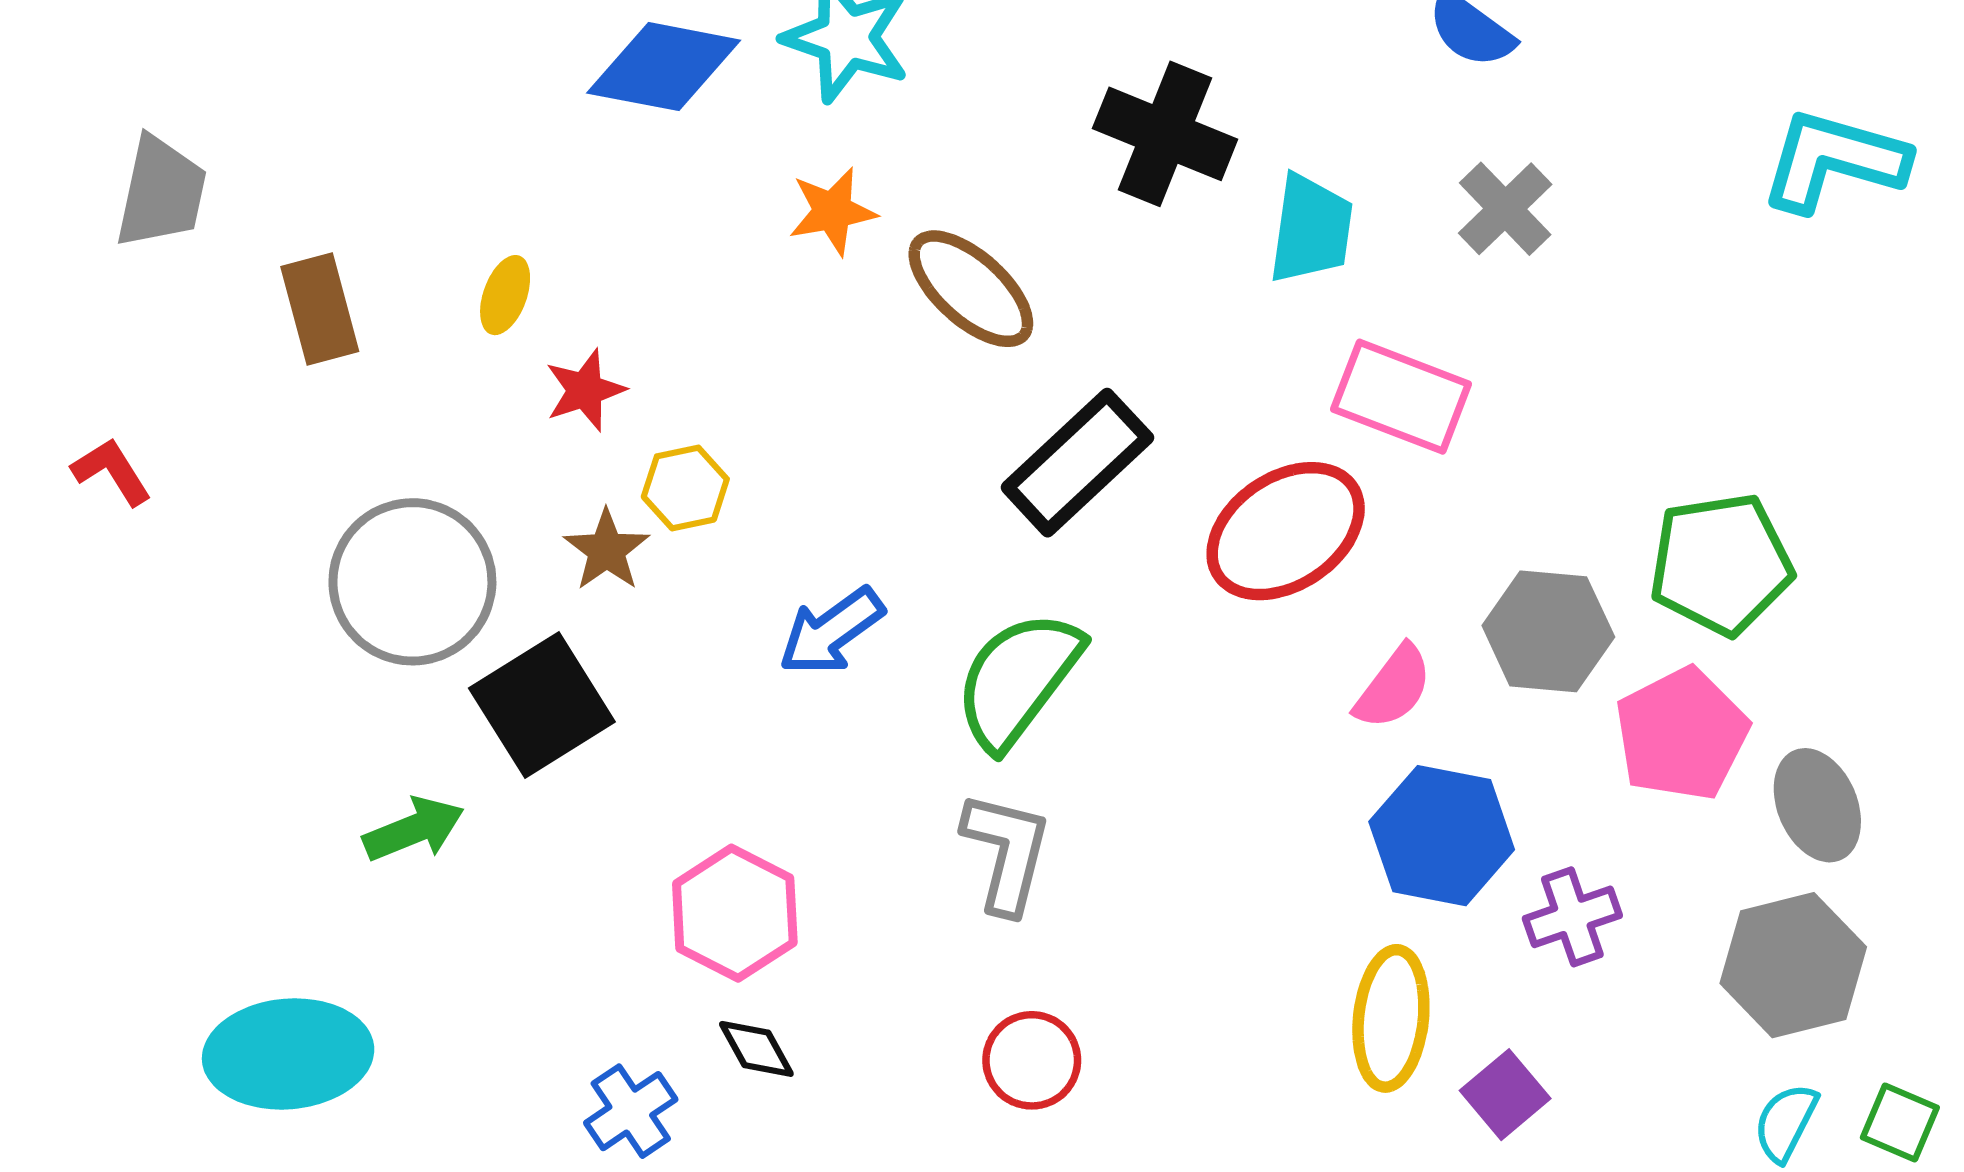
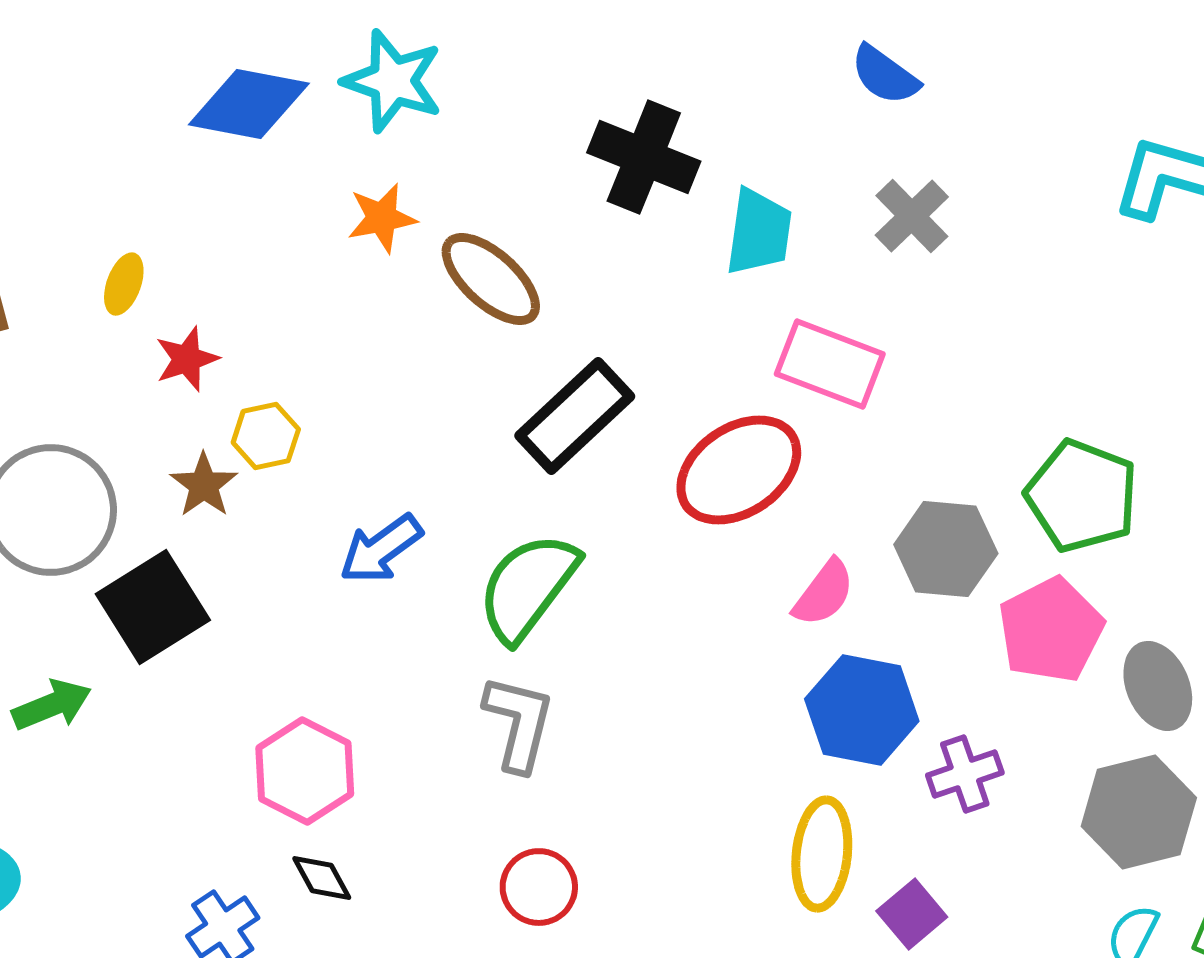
green pentagon: (1721, 564) -> (1082, 496), turned 30

